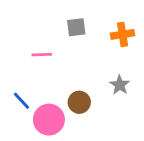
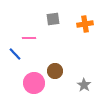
gray star: (120, 85) -> (84, 85), moved
blue line: (21, 101) -> (15, 54), moved

